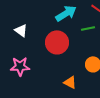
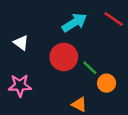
green line: (88, 28) -> (90, 68), moved, turned 56

